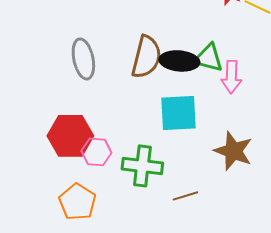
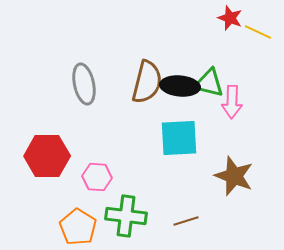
red hexagon: (70, 136) -> (47, 156), moved
green cross: (142, 166) -> (126, 216), moved

